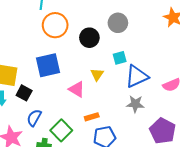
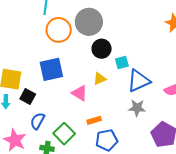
gray circle: (118, 23) -> (89, 22), moved, size x1.4
black circle: (89, 38) -> (102, 49), moved
yellow triangle: (97, 74) -> (100, 79), turned 32

